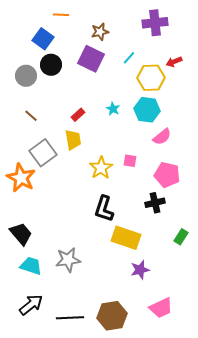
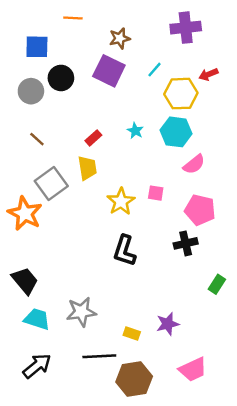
blue square: (43, 39) -> (37, 47), moved, turned -35
yellow rectangle: (126, 238) -> (132, 333), moved, size x0.5
black line: (70, 318) -> (99, 356), moved

